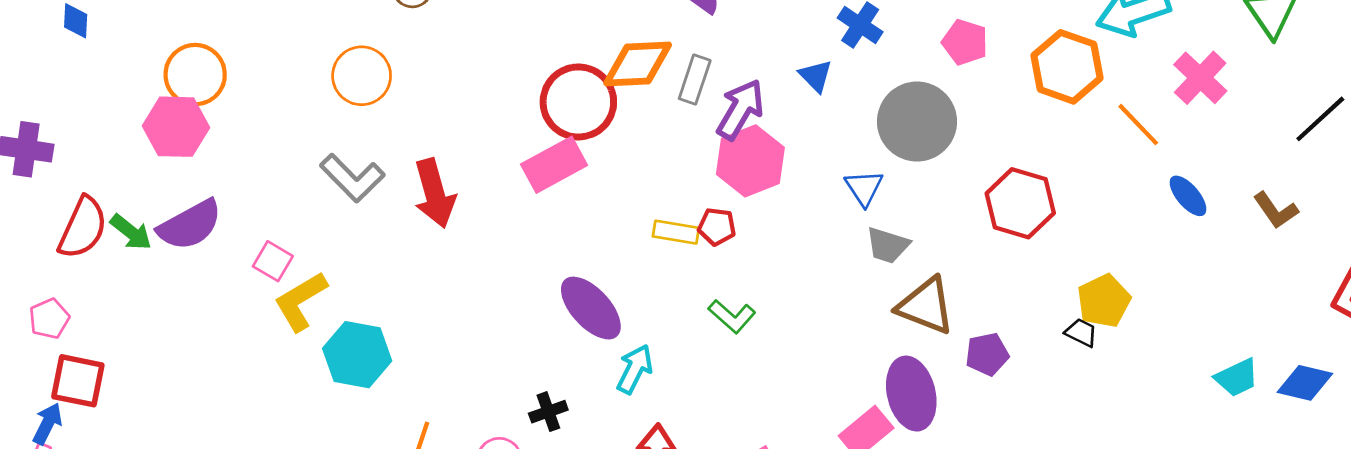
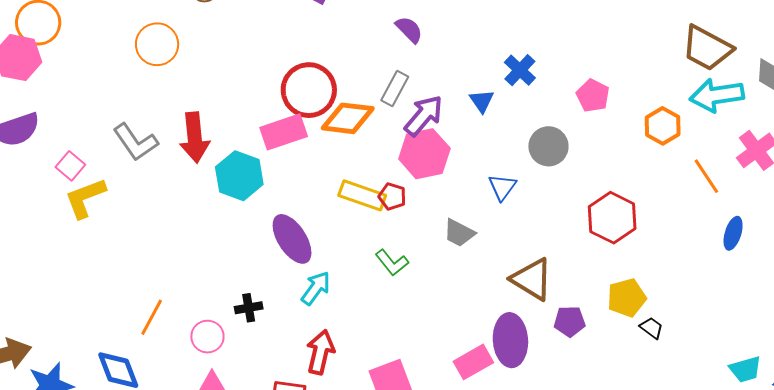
orange diamond: (638, 64) -> (348, 118), moved
orange hexagon: (1067, 67) -> (663, 126), size x0.7
gray circle: (917, 122) -> (548, 146), size x0.7
gray L-shape: (352, 178) -> (136, 142), moved
blue ellipse: (1188, 196) -> (733, 233), turned 48
yellow rectangle: (676, 232) -> (362, 195), size x1.4
gray trapezoid: (888, 245) -> (459, 233), moved
yellow pentagon: (1104, 301) -> (627, 298), moved
black trapezoid: (1081, 333) -> (652, 328), moved
cyan hexagon: (357, 355) -> (239, 176), moved

